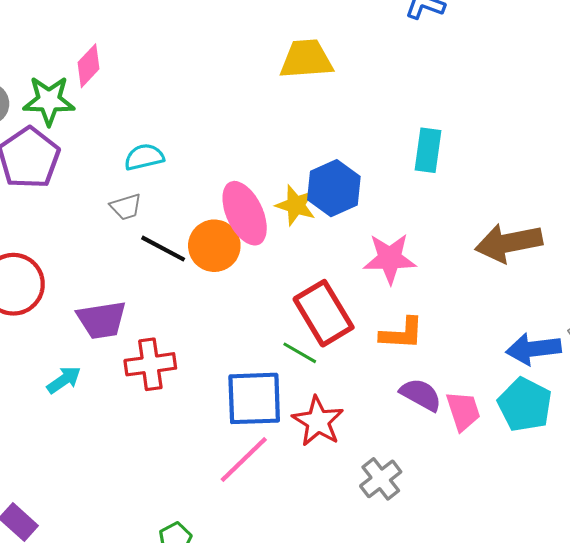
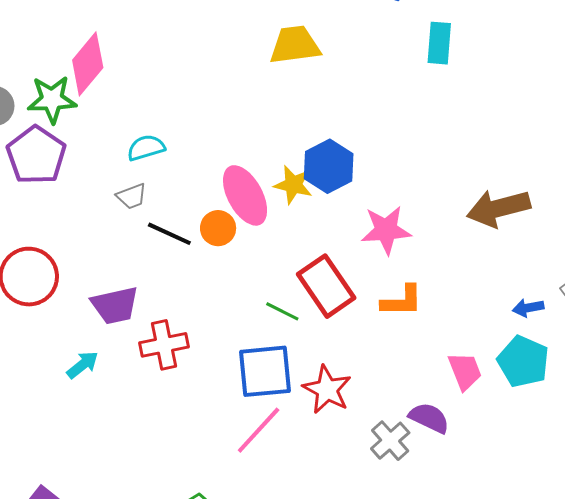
pink diamond: (89, 66) -> (88, 64), size x1.5
cyan rectangle: (428, 150) -> (439, 43), moved
orange circle: (214, 246) -> (218, 228), size x0.7
blue arrow: (533, 349) -> (528, 308), size x0.6
green line: (300, 353) -> (282, 311), moved
purple semicircle: (421, 395) -> (429, 418), moved

